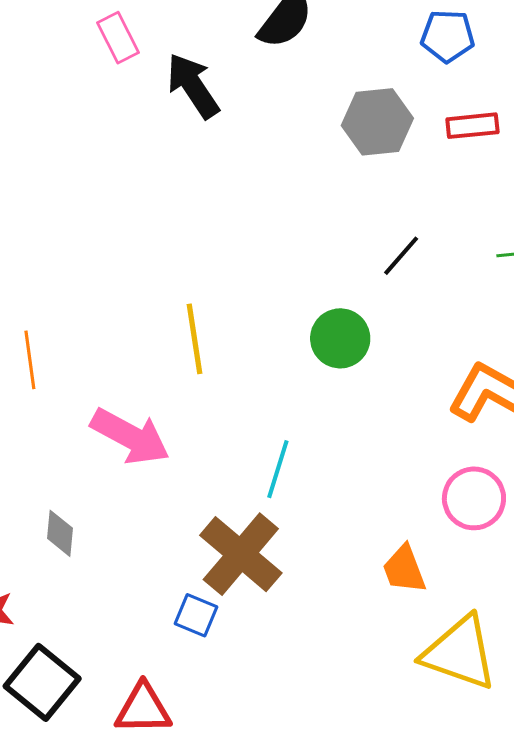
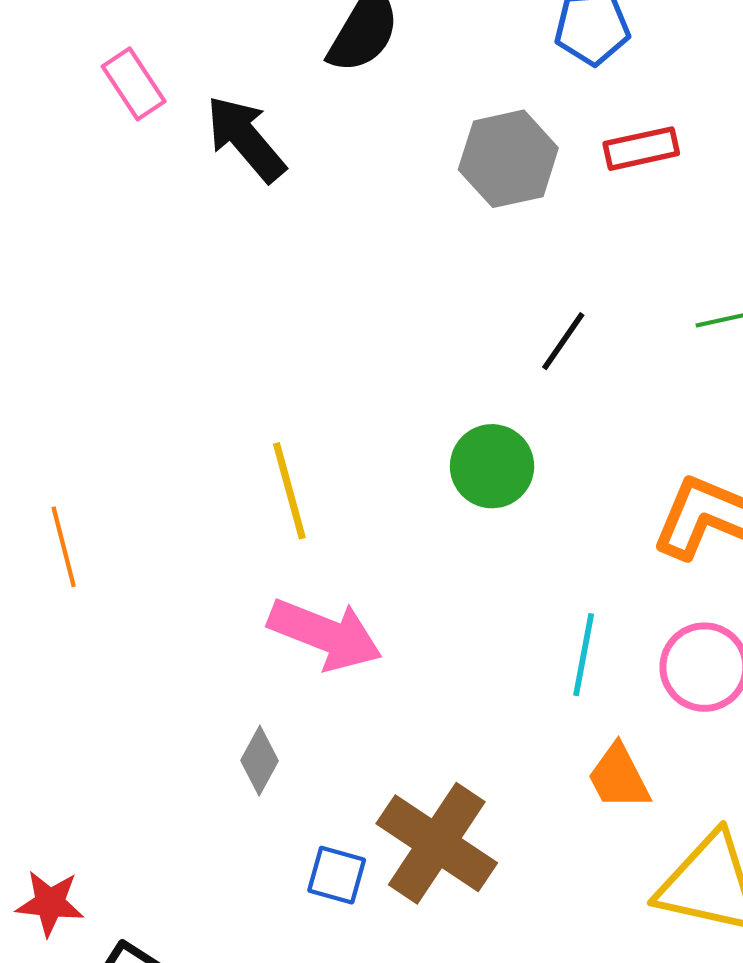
pink arrow: (130, 436) -> (325, 634), moved
cyan line: (278, 469) -> (584, 655), moved
gray diamond: (60, 533) -> (260, 761), moved, turned 30
brown cross: (241, 554) -> (437, 843), moved

